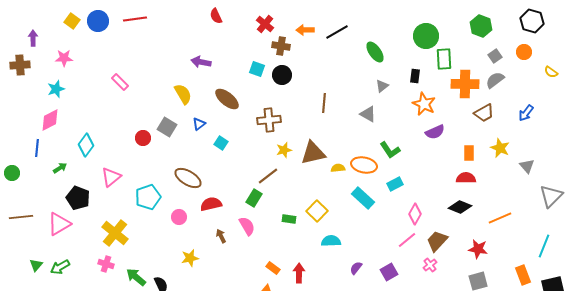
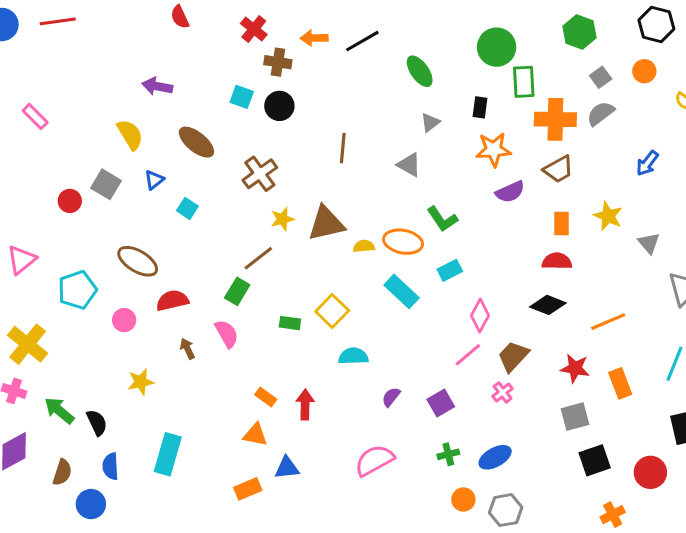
orange star: (424, 104) -> (494, 150), turned -30
brown trapezoid: (484, 113) -> (558, 169), moved
brown cross: (269, 120) -> (260, 174), turned -30
orange rectangle: (523, 275) -> (620, 383), moved

